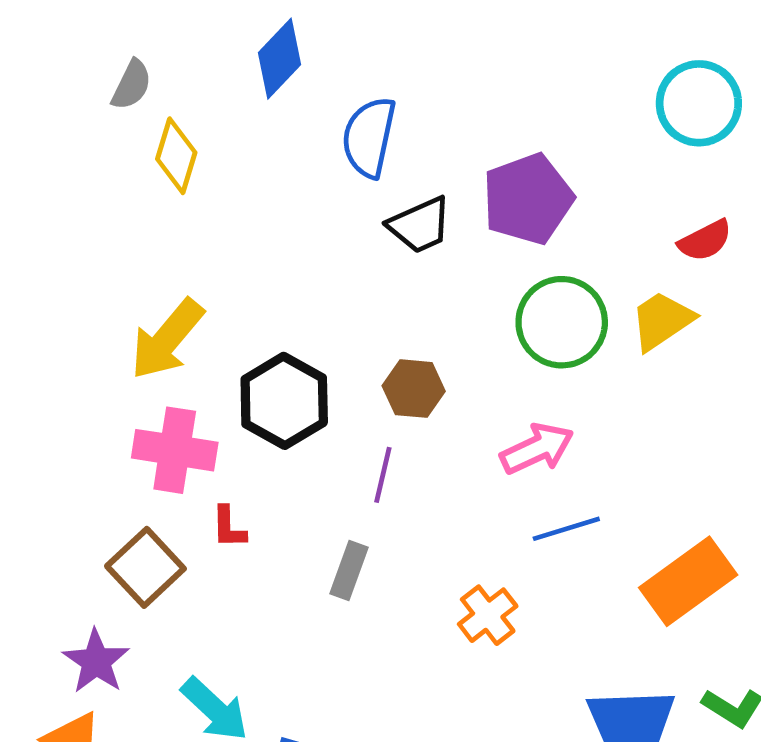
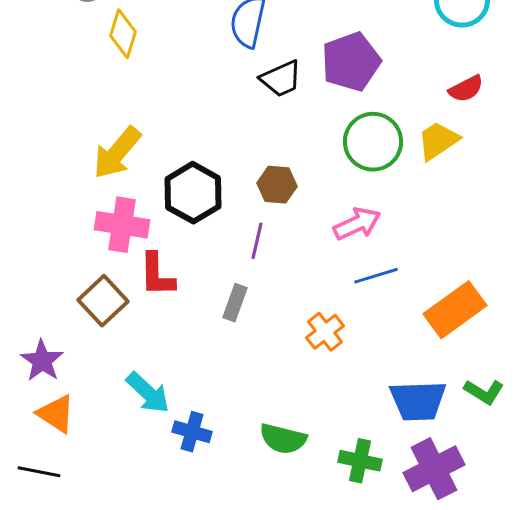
red L-shape: (229, 527) -> (157, 275), size x1.6
purple star: (96, 661) -> (42, 361), moved

